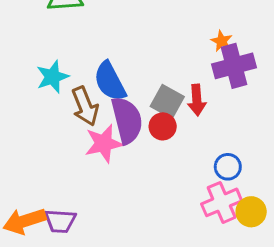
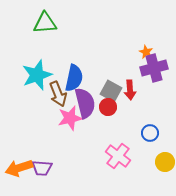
cyan star: (52, 77) -> (37, 75), size x1.4
blue semicircle: (110, 81) -> (74, 78), turned -140
pink cross: (222, 202) -> (118, 156), moved, turned -30

